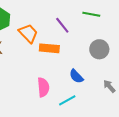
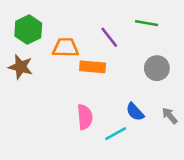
orange trapezoid: (28, 33) -> (66, 48), turned -45
blue semicircle: (76, 76) -> (135, 112), moved

